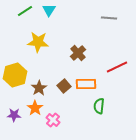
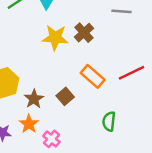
yellow star: (38, 42) -> (55, 38), moved
brown cross: (78, 53) -> (84, 33), moved
orange rectangle: (86, 84) -> (93, 76), moved, turned 42

